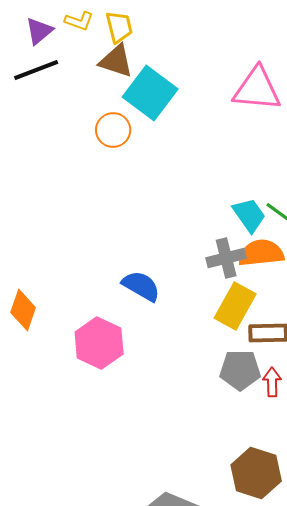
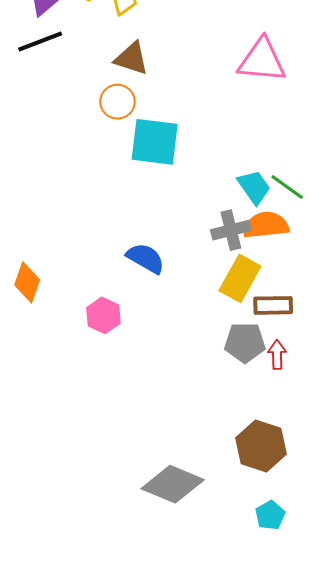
brown triangle: (116, 61) -> (132, 58), moved
cyan square: (150, 93) -> (155, 142), moved, turned -30
pink hexagon: (99, 343) -> (103, 315), size x0.7

